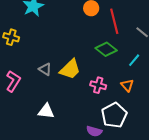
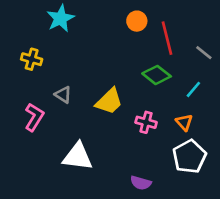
gray triangle: (45, 69) -> (63, 95), moved
white triangle: (46, 111) -> (78, 157), size x1.4
white pentagon: (114, 115) -> (189, 157), moved

